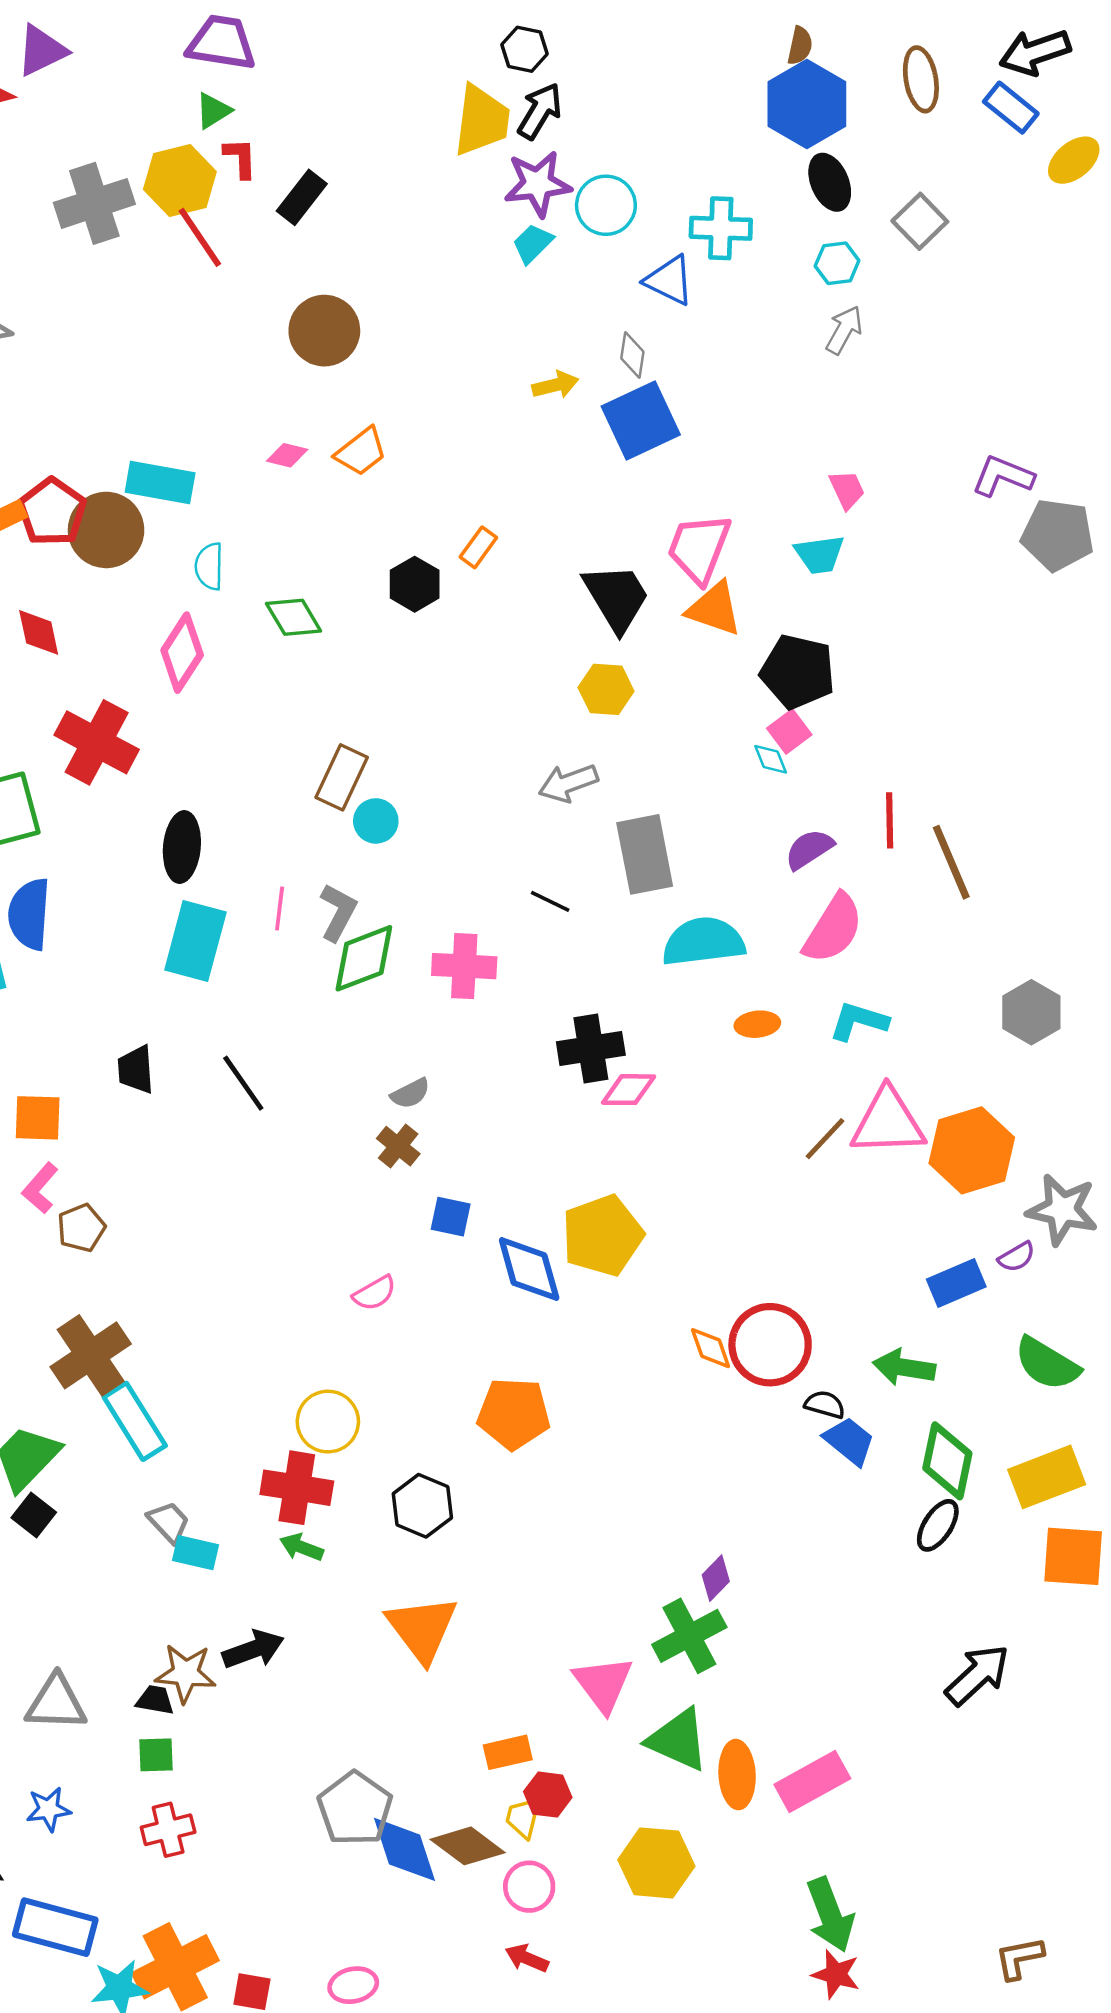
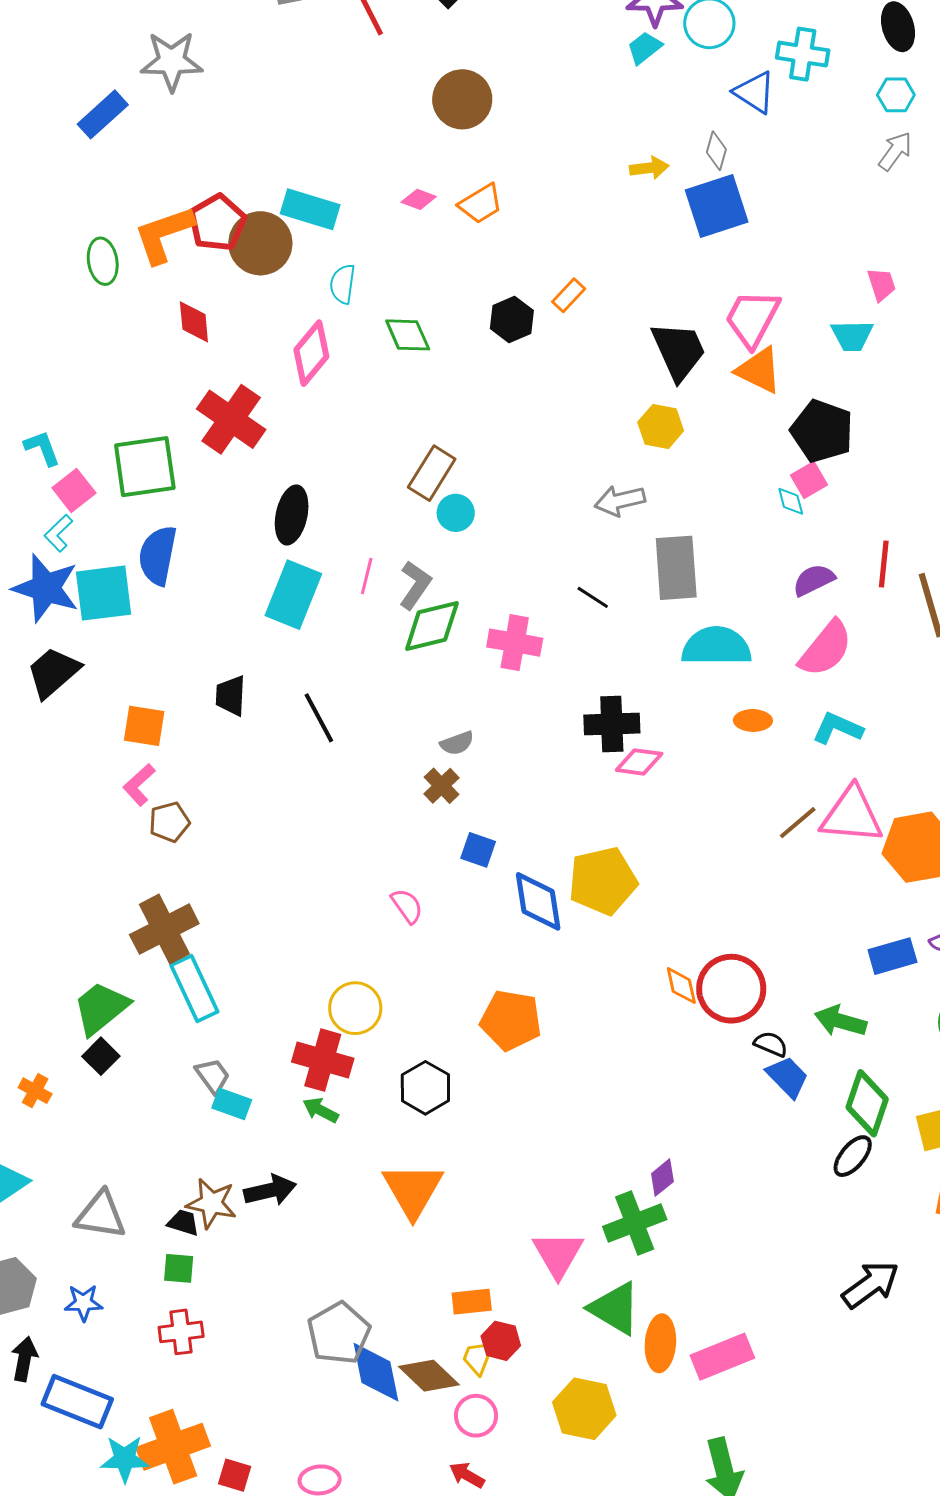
pink semicircle: (375, 1293) -> (407, 906), turned -102

